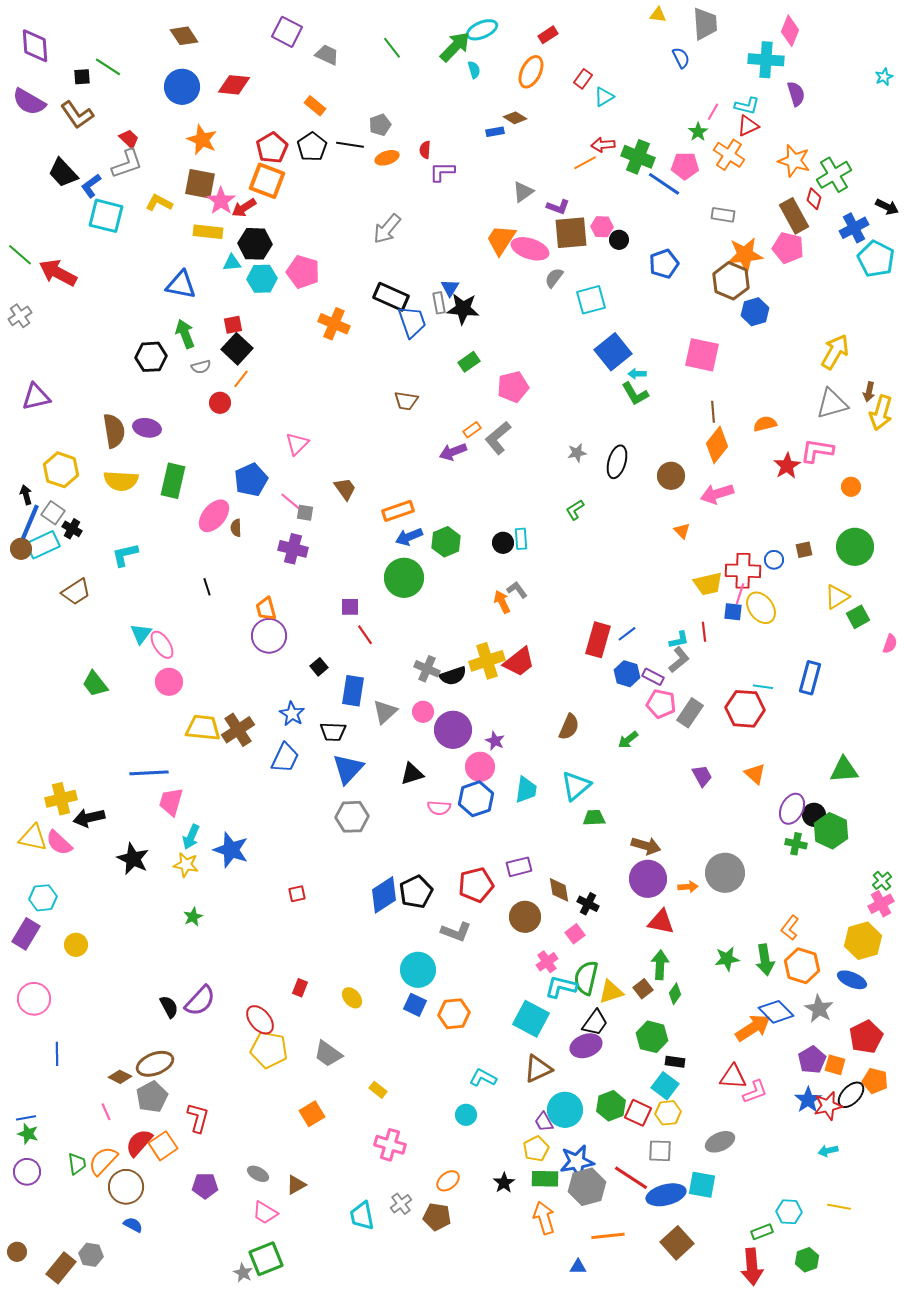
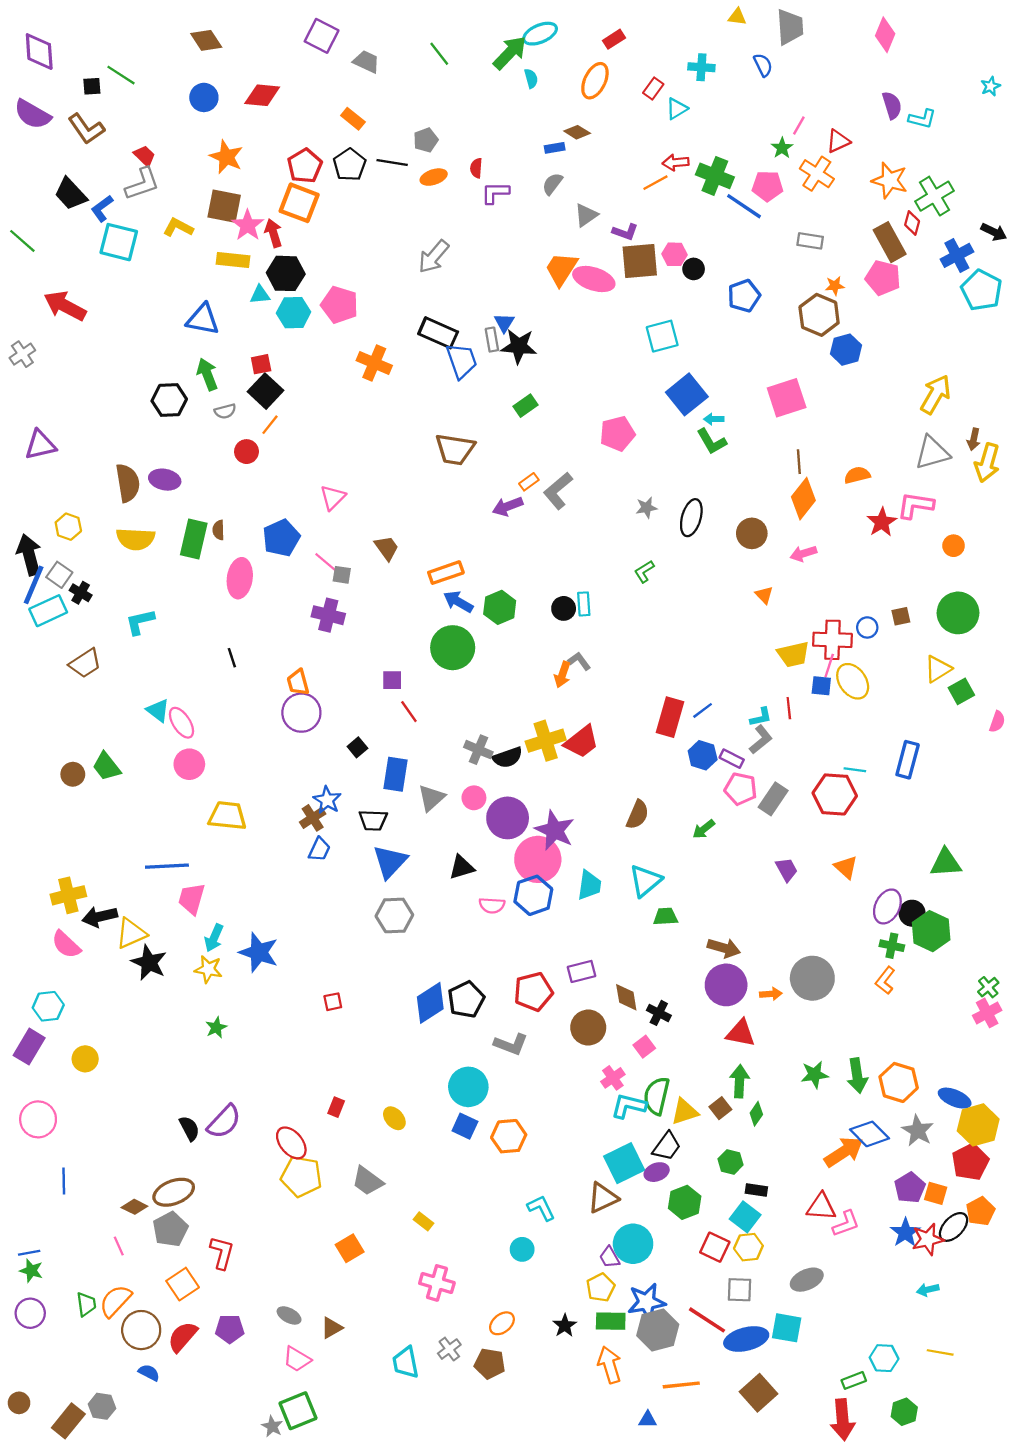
cyan cross: (766, 60) -> (701, 67), moved, size x0.7
blue circle: (182, 87) -> (204, 97), size x0.7
cyan L-shape: (747, 106) -> (922, 119), moved
red arrow: (244, 208) -> (273, 233), turned 105
green line: (20, 255) -> (22, 241), moved
orange star: (745, 255) -> (835, 286), size x0.5
gray semicircle: (554, 278) -> (552, 184), moved
pink square: (702, 355) -> (787, 398), turned -30
pink pentagon: (513, 387) -> (617, 434), moved
brown trapezoid: (406, 401) -> (455, 449), size x1.5
yellow hexagon: (61, 470) -> (68, 527), size x0.7
pink arrow: (717, 494) -> (803, 554), size x0.7
black arrow: (26, 495) -> (29, 555), size x1.8
pink ellipse: (214, 516) -> (240, 578), turned -32
brown semicircle: (236, 528) -> (218, 530), moved
blue arrow: (409, 537) -> (458, 602), turned 52
brown circle: (21, 549) -> (73, 774), moved
orange arrow: (502, 602) -> (562, 675), turned -135
cyan triangle: (141, 634) -> (158, 710), turned -30
brown cross: (238, 730) -> (313, 818), moved, size x0.7
purple star: (495, 741) -> (555, 830), size x1.8
blue trapezoid: (285, 758) -> (319, 849), size x0.7
pink circle: (480, 767) -> (538, 859), size x1.4
yellow triangle: (33, 838) -> (131, 933), moved, turned -36
orange L-shape: (790, 928) -> (885, 980), moved
yellow hexagon: (863, 941) -> (978, 1125), moved
cyan square: (531, 1019) -> (624, 1163), moved, turned 36
green hexagon: (652, 1037) -> (731, 1162), size x0.7
purple ellipse: (586, 1046) -> (657, 1172), size x0.7
cyan L-shape: (483, 1078) -> (541, 1208), turned 36
orange pentagon: (875, 1081) -> (980, 1211), turned 30
green hexagon: (611, 1106) -> (685, 1202), moved
red semicircle: (139, 1143) -> (183, 1337), moved

